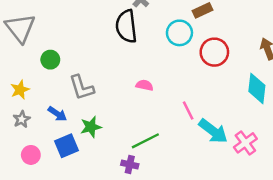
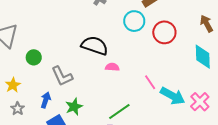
black semicircle: (126, 26) -> (95, 46), moved, turned 124
blue arrow: (57, 114) -> (46, 100), turned -98

